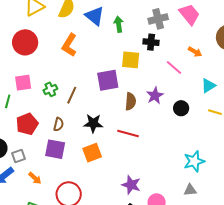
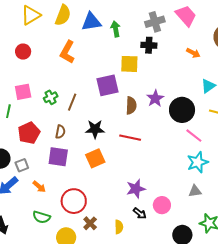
blue triangle: (95, 16) -> (91, 22), turned -45
red circle: (25, 42) -> (23, 52), size x0.6
pink line: (174, 67) -> (194, 136), moved
black circle: (181, 108) -> (182, 110), size x1.6
purple star: (131, 185) -> (136, 189), turned -30

